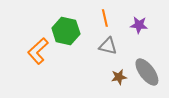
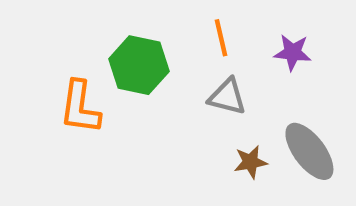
orange L-shape: (38, 51) -> (80, 107), turned -40

